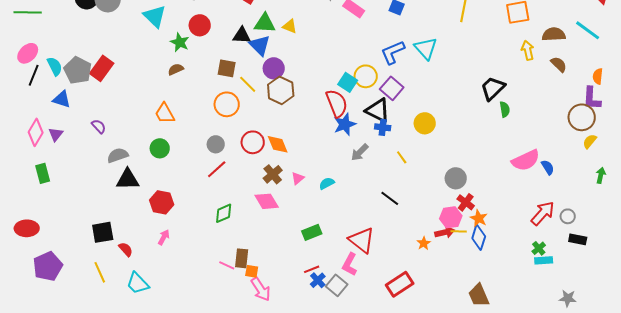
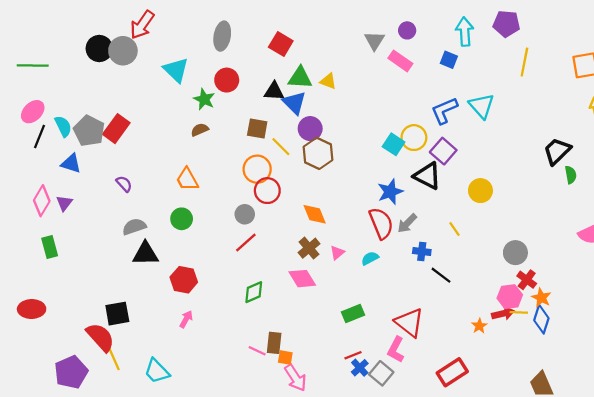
red semicircle: (337, 103) -> (381, 223), moved
purple semicircle: (99, 126) -> (124, 184), moved
blue cross: (383, 127) -> (422, 251), moved
red circle: (253, 142) -> (267, 191), moved
red semicircle: (126, 249) -> (100, 337), moved, size x1.8
purple pentagon: (48, 266) -> (71, 372), moved

